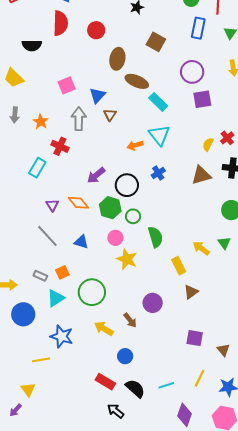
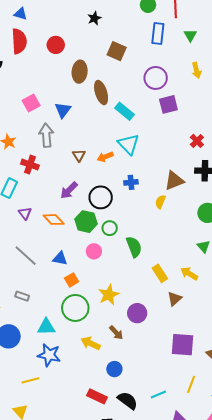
brown ellipse: (137, 81) -> (101, 92), turned 55
brown triangle: (110, 115) -> (79, 155), moved
yellow semicircle: (208, 144) -> (160, 202), moved
blue cross: (158, 173) -> (131, 182), turned 32
purple triangle: (52, 205) -> (25, 213), moved
yellow arrow: (201, 248) -> (189, 274), moved
yellow star: (127, 259) -> (109, 295), moved, turned 30
orange square: (62, 272) -> (72, 280), moved
cyan triangle: (56, 298) -> (46, 327), moved, turned 36
purple square: (195, 338) -> (183, 345), size x1.4

